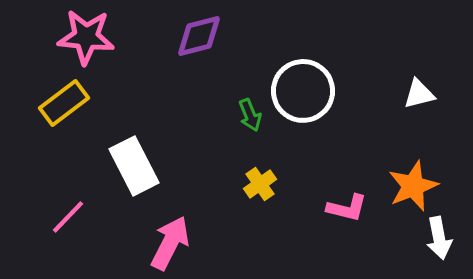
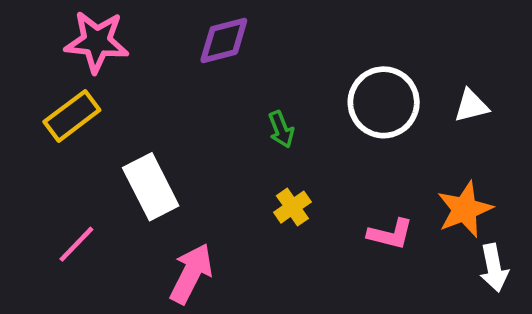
white circle: (303, 91) -> (384, 102), moved

